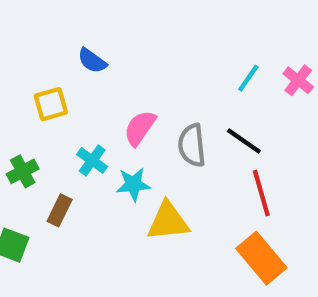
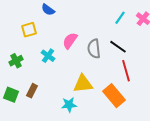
cyan star: (133, 184) -> (69, 105), moved
brown rectangle: (60, 210) -> (32, 91), moved
orange rectangle: (261, 258) -> (114, 96), moved

